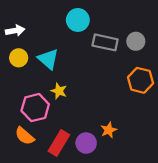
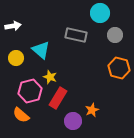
cyan circle: (78, 20) -> (100, 13), moved
gray rectangle: (105, 42) -> (76, 35), moved
yellow circle: (19, 58) -> (16, 58), moved
red rectangle: (59, 143) -> (58, 98), moved

